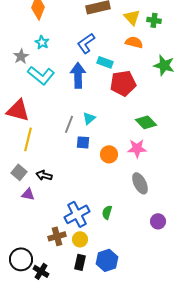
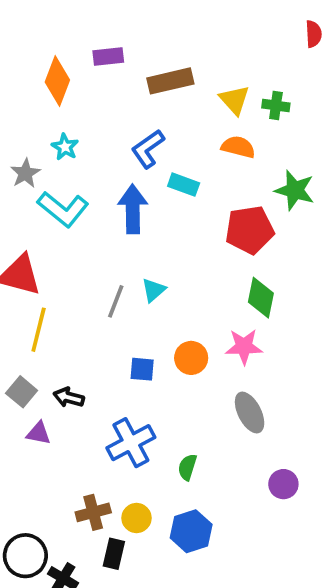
red pentagon: (123, 83) -> (250, 230), moved
green diamond: (146, 122) -> (261, 298), turned 55
blue square: (83, 142) -> (142, 369), moved
blue cross: (77, 214) -> (131, 443), moved
blue hexagon: (107, 260) -> (191, 531), moved
black rectangle: (80, 262) -> (114, 554), moved

